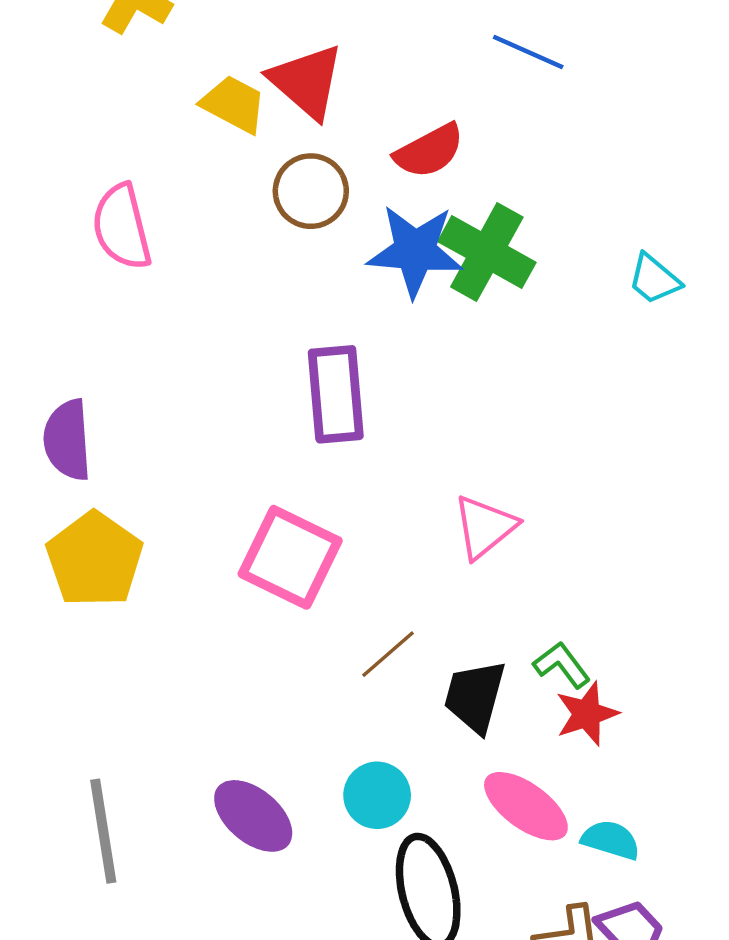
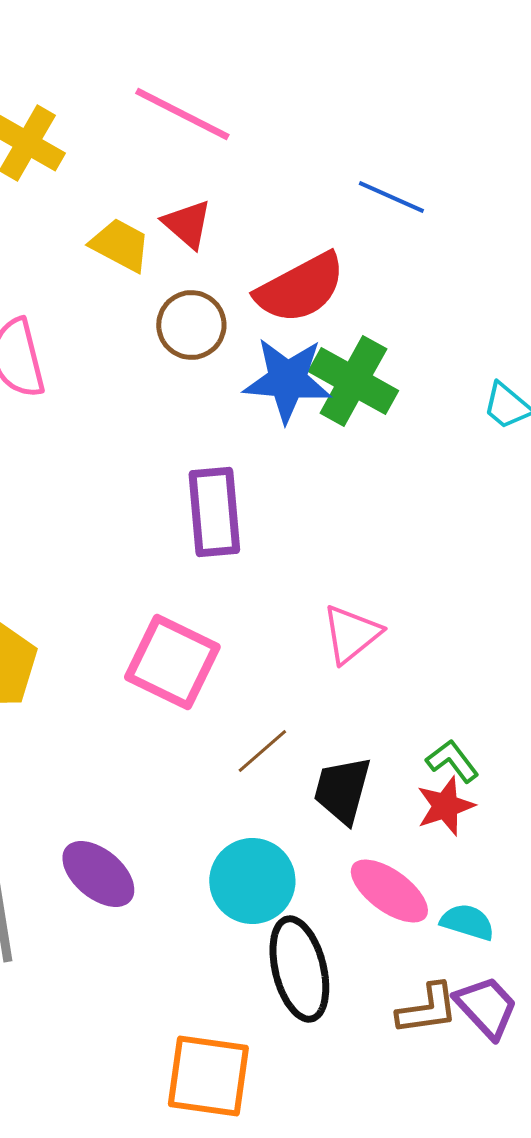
red triangle: (306, 81) -> (187, 224), size x0.7
red semicircle: (429, 151) -> (300, 288), size x1.4
green L-shape: (562, 665) -> (452, 761), moved
cyan circle: (377, 795) -> (252, 881), size x1.4
purple ellipse: (253, 816) -> (98, 874), moved

